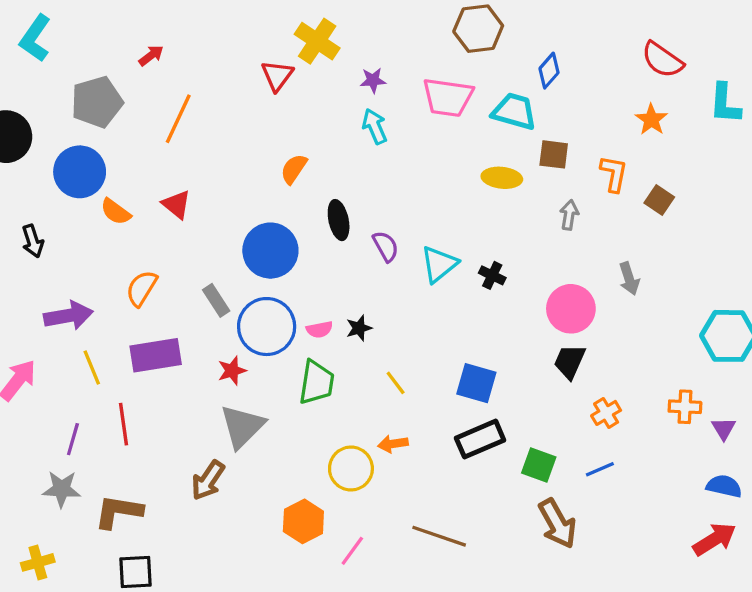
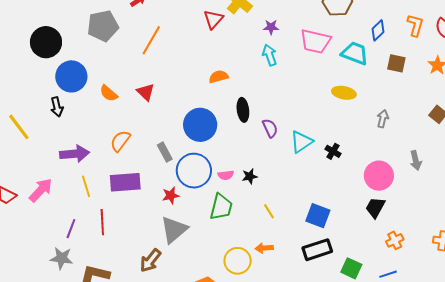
brown square: (554, 154) -> (396, 63), moved
orange semicircle: (294, 169) -> (219, 77), turned 36
blue circle: (80, 172) -> (71, 76), moved
orange L-shape: (614, 174) -> (415, 25), moved

